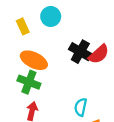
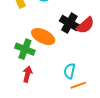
orange ellipse: (34, 60) -> (43, 37), moved

